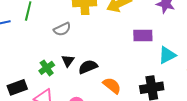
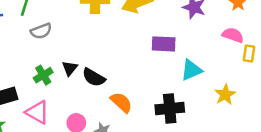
gray semicircle: (62, 29) -> (41, 31), moved
black semicircle: (88, 67) -> (94, 77), turned -132

